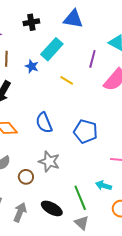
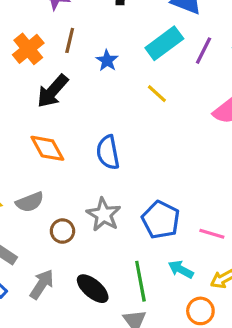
cyan rectangle: (52, 49) -> (164, 43), moved
purple line: (92, 59) -> (203, 51), moved
blue pentagon: (86, 131) -> (161, 220), moved

